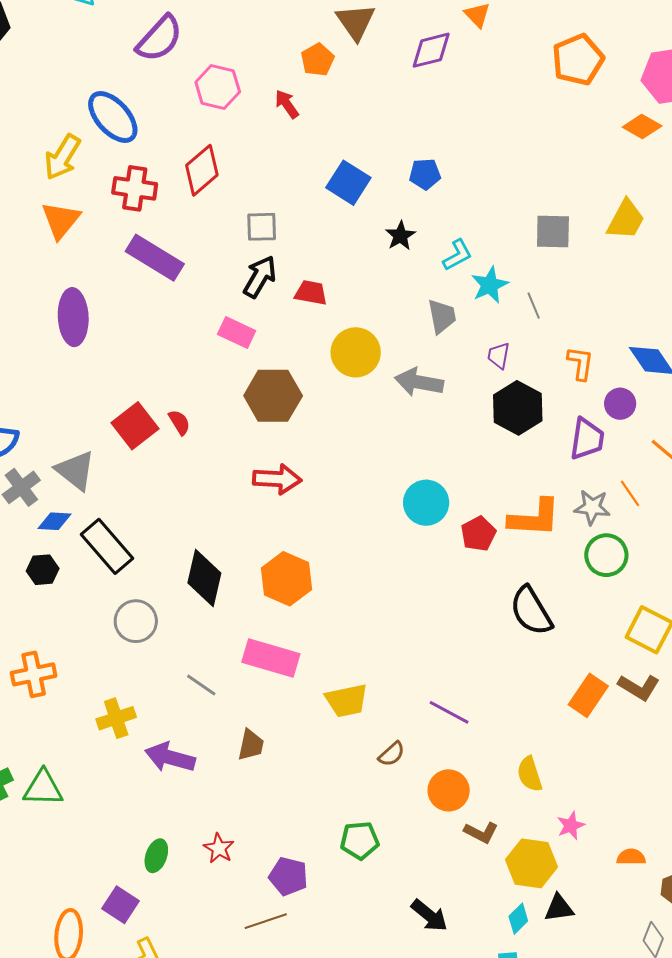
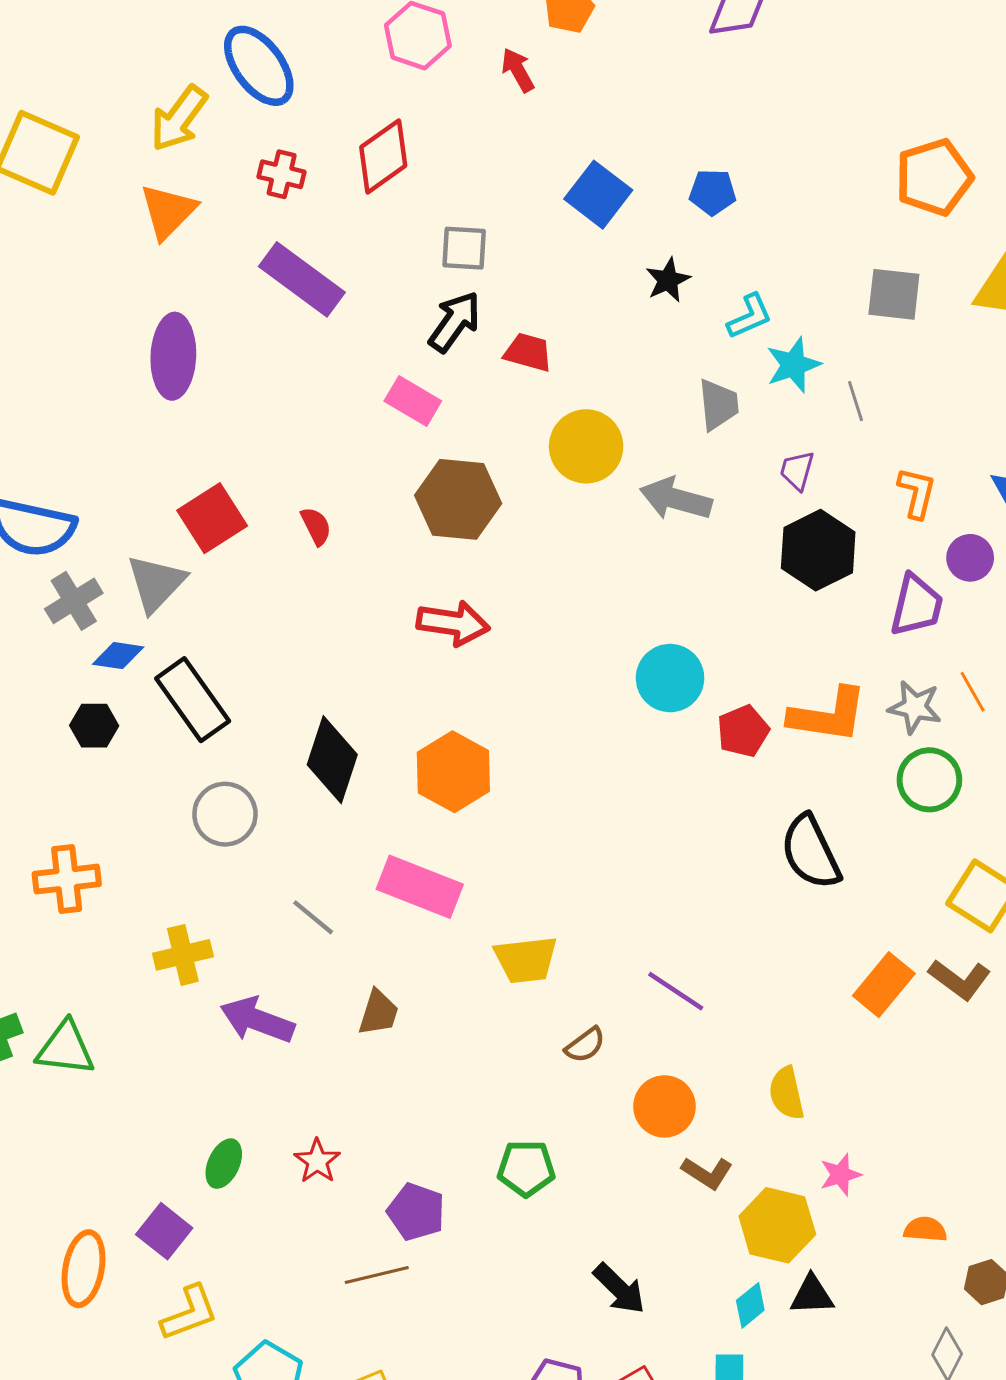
orange pentagon: (578, 60) -> (934, 177), moved
red cross: (135, 188) -> (282, 174), size x0.7
red square: (135, 426) -> (212, 518), moved
gray triangle: (75, 470) -> (156, 583), turned 30

